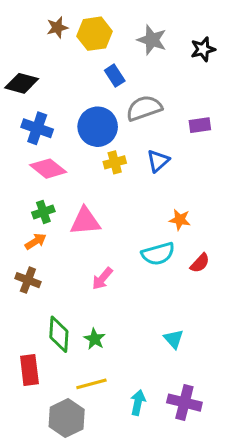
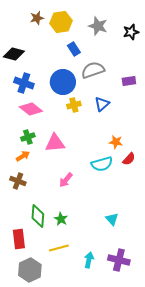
red semicircle: (200, 263) -> (129, 159), moved
gray hexagon: (67, 418) -> (30, 270), moved

